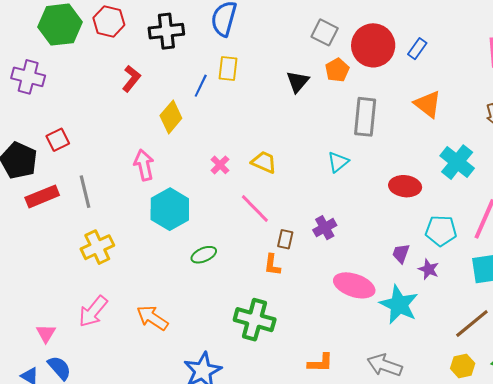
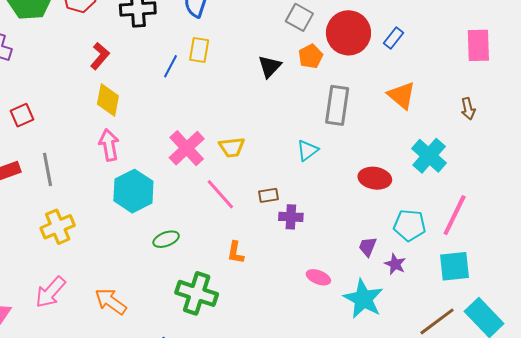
yellow diamond: (171, 117) -> (108, 100), moved, turned -32
yellow trapezoid: (264, 162) -> (232, 147), turned 148
pink cross: (220, 165) -> (187, 148), size x1.8
purple cross: (325, 228) -> (291, 217), turned 30
brown rectangle: (285, 239) -> (268, 195), moved, turned 66
pink ellipse: (354, 285) -> (318, 277), size x0.6
green cross: (255, 320) -> (197, 293), moved

